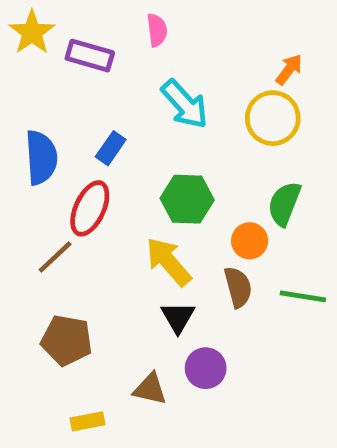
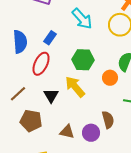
brown line: (55, 257) -> (18, 94), moved
brown semicircle: (238, 287) -> (108, 120), moved
black triangle: (178, 317) -> (51, 96), moved
brown triangle: (150, 389) -> (67, 132), moved

